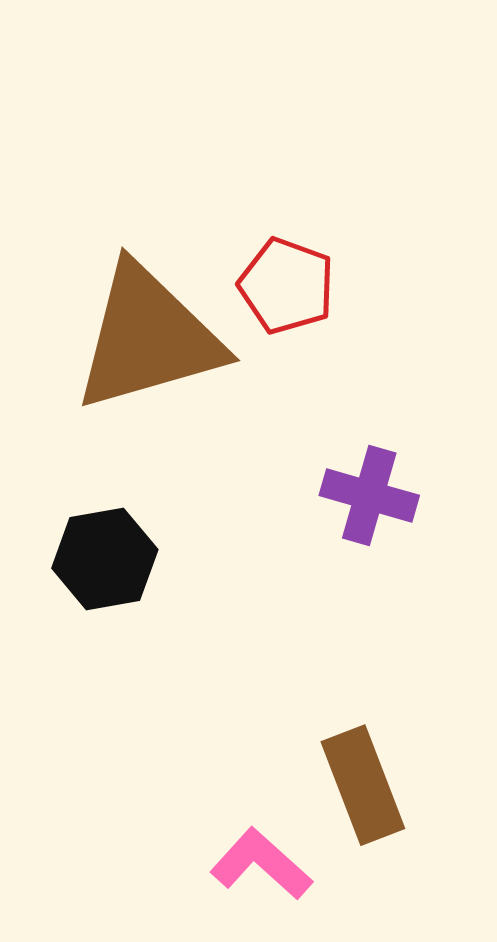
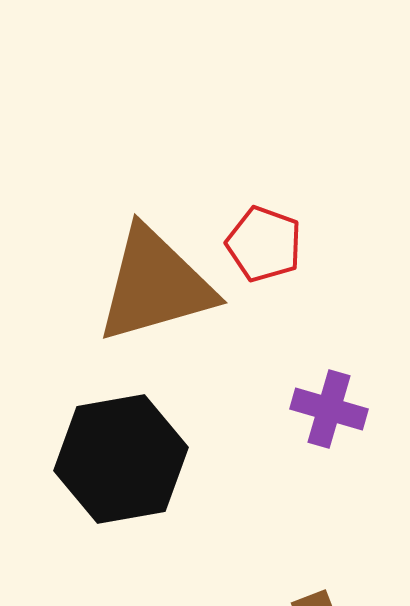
black hexagon: (105, 559) -> (121, 459), size x1.6

